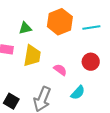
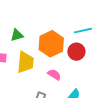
orange hexagon: (60, 22) -> (51, 44), moved
red circle: (91, 62) -> (76, 52), moved

